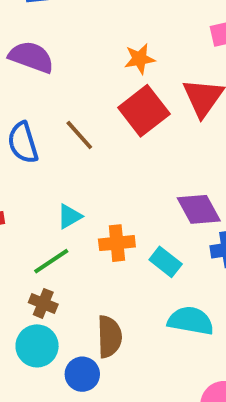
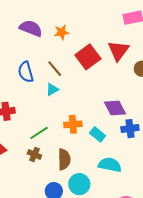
orange star: (140, 59) -> (62, 32), moved
cyan triangle: (69, 216) -> (52, 90), moved
brown semicircle: (109, 337) -> (64, 159), moved
cyan circle: (37, 346) -> (79, 184), moved

